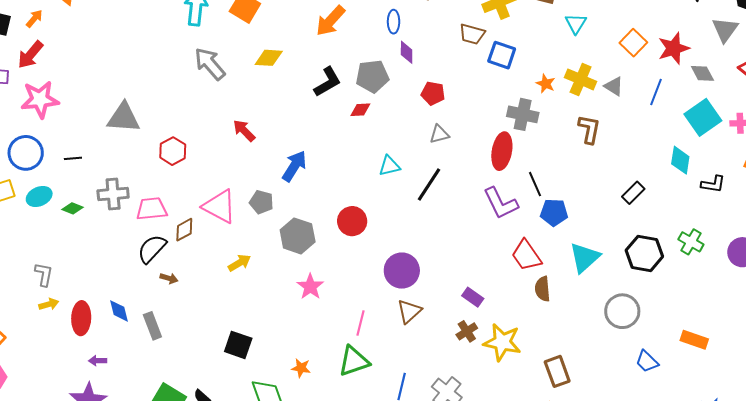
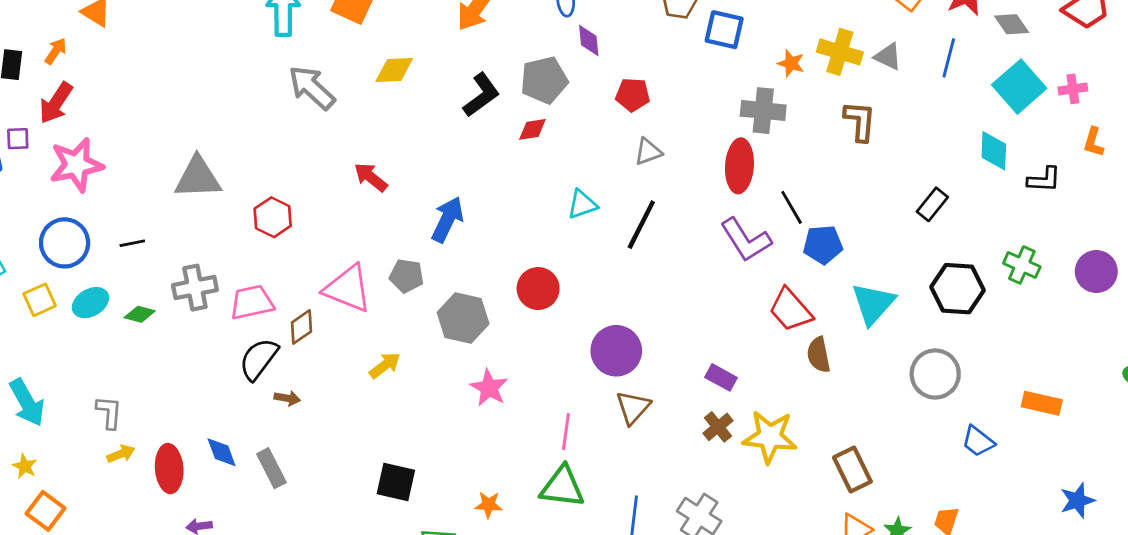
green triangle: (354, 361) -> (562, 487), turned 32

